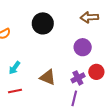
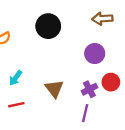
brown triangle: (48, 77) -> (54, 89), turned 30

